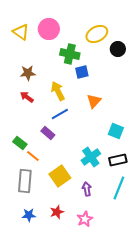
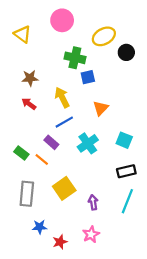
pink circle: (49, 29) -> (62, 20), moved
orange line: (33, 156) -> (42, 159), moved
cyan cross: (91, 157) -> (88, 143), moved
red star: (57, 212) -> (60, 242), moved
blue star: (29, 215) -> (40, 227), moved

